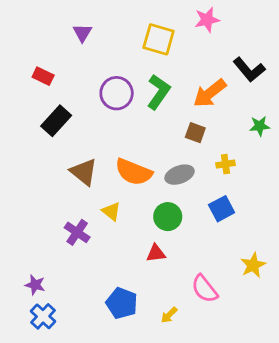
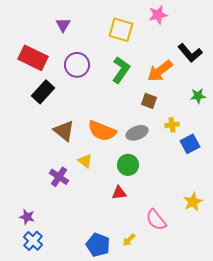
red rectangle: (43, 76) -> (33, 58), size x1.8
purple circle: (117, 93) -> (77, 65), moved
blue square: (222, 209) -> (190, 144), moved
blue pentagon: (122, 303) -> (98, 245), moved

